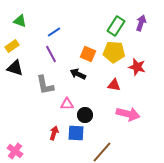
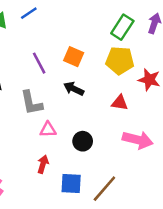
blue line: (54, 32) -> (29, 13), moved
orange square: (88, 54) -> (74, 57), moved
pink triangle: (67, 104) -> (48, 130), moved
blue square: (76, 133) -> (71, 183), moved

